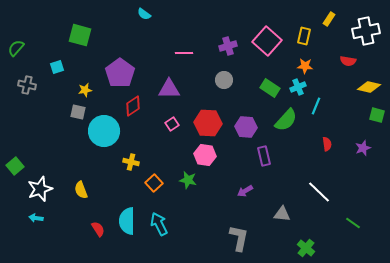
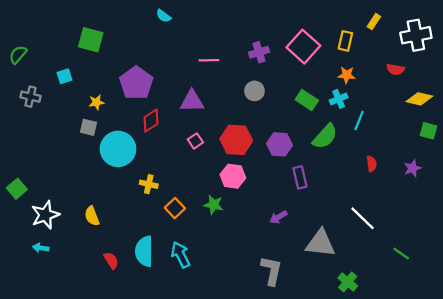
gray triangle: (282, 214) -> (320, 243), size x1.6

